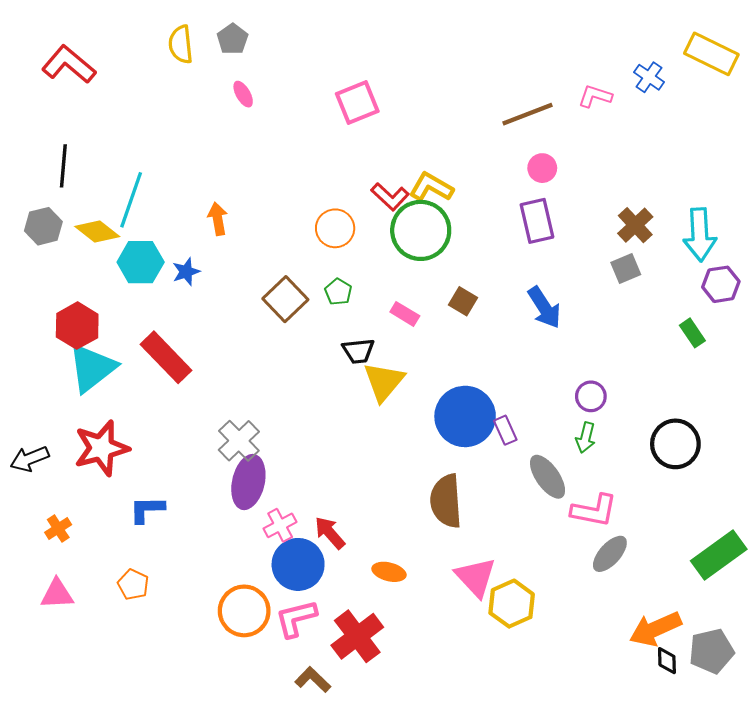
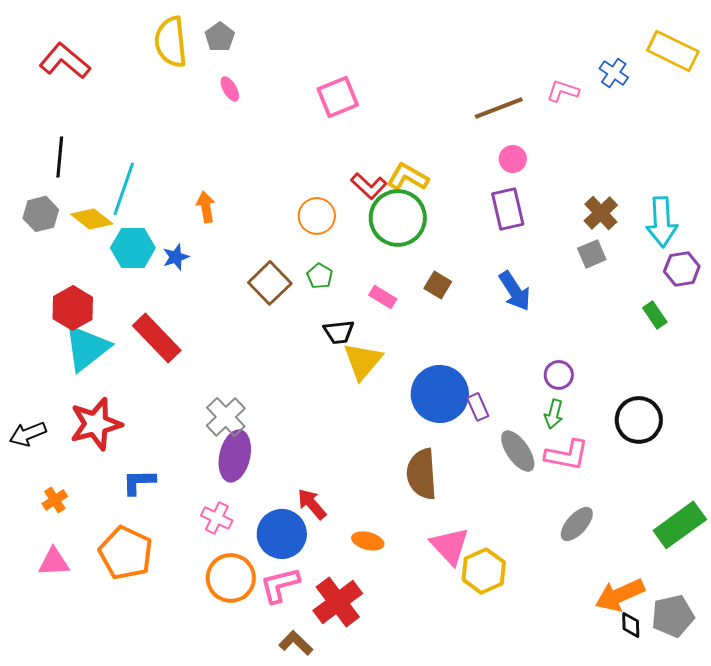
yellow semicircle: (181, 44) -> (171, 42), size x1.4
pink L-shape: (594, 511) -> (567, 455), moved
pink cross: (280, 525) -> (217, 518), moved, turned -36
orange pentagon: (133, 585) -> (126, 553), size x1.8

